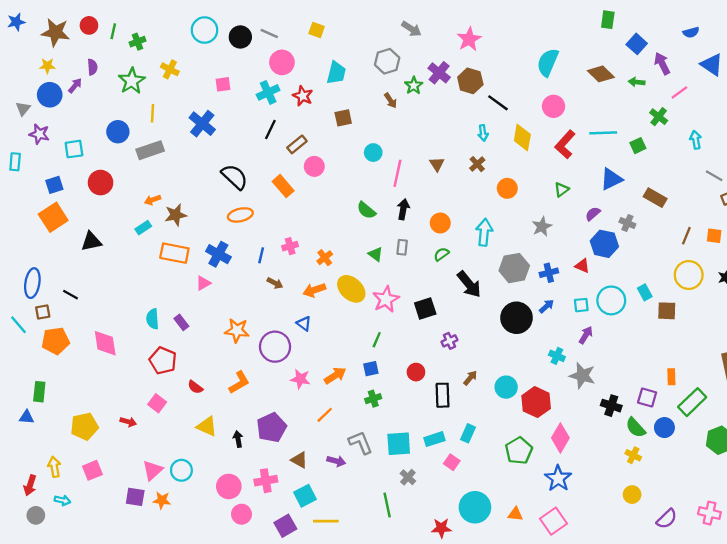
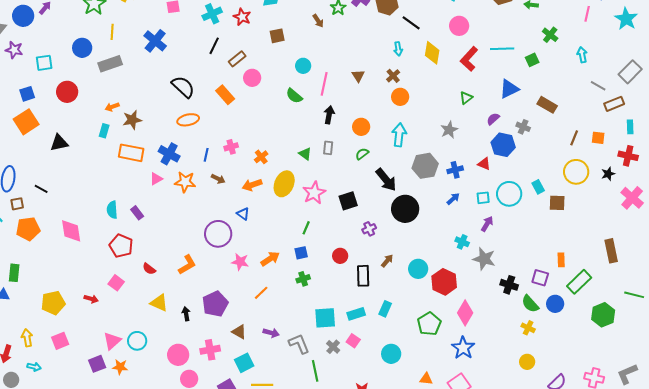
pink line: (679, 92) -> (587, 14), moved, turned -42
orange circle: (507, 188) -> (400, 97), moved
green semicircle: (366, 210) -> (294, 96), moved
cyan rectangle: (143, 228) -> (104, 131), turned -40
yellow ellipse: (351, 289) -> (284, 184), turned 70
black circle: (517, 318) -> (405, 209), moved
orange star: (237, 330) -> (185, 182), moved
gray L-shape: (361, 443) -> (299, 344), moved
pink square: (452, 462) -> (353, 341), moved
purple square: (135, 497) -> (97, 364), turned -30
cyan circle: (475, 507) -> (391, 354), moved, size x0.7

